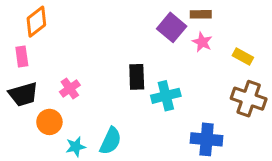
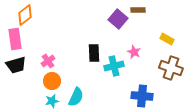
pink star: (202, 42) -> (134, 52), moved
pink rectangle: (22, 57) -> (15, 39), size x1.5
orange circle: (49, 122) -> (52, 81), moved

